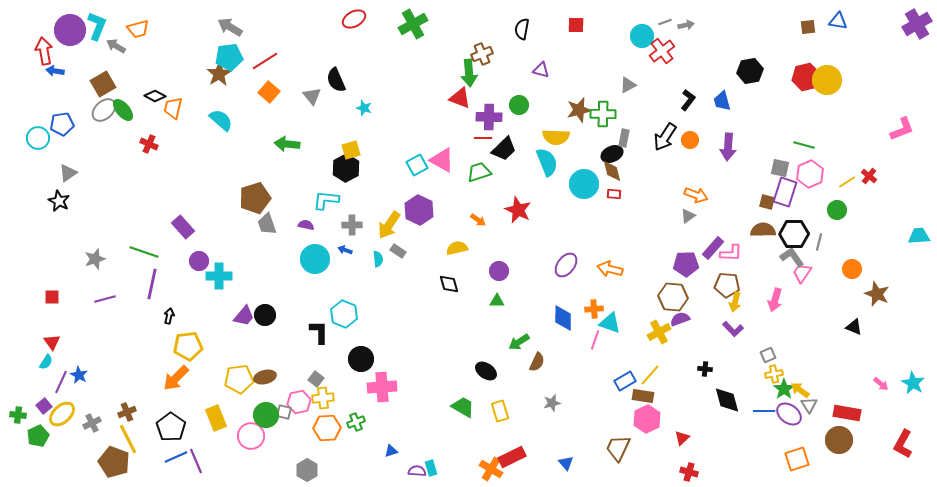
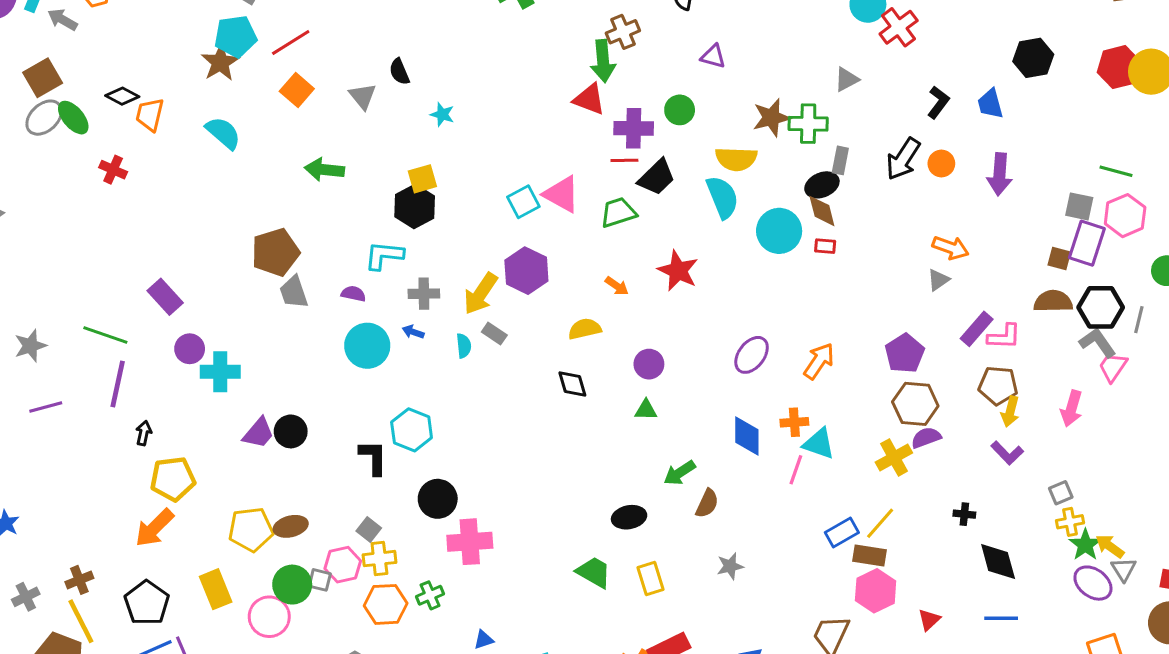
black semicircle: (336, 80) -> (399, 72), size x0.7
purple pentagon: (686, 264) -> (905, 353), moved, turned -30
orange arrow: (610, 269) -> (819, 361), turned 110
black ellipse: (486, 371) -> (629, 517), turned -45
blue line: (764, 411) -> (1001, 618), moved

